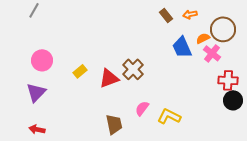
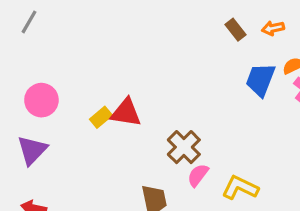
blue trapezoid: (182, 47) -> (260, 80), turned 45
brown cross: (133, 69) -> (184, 147), moved
red triangle: (109, 78) -> (126, 113), moved, turned 30

